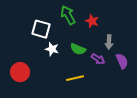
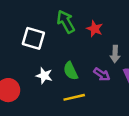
white star: (52, 49) -> (44, 76), moved
green semicircle: (78, 49) -> (71, 71), moved, turned 42

